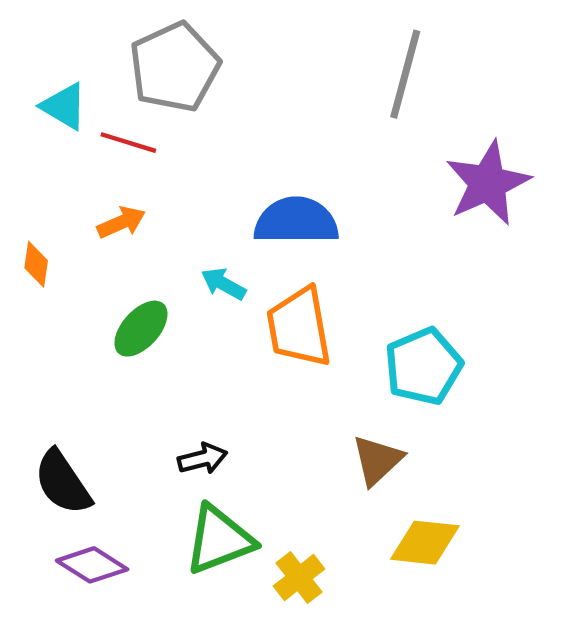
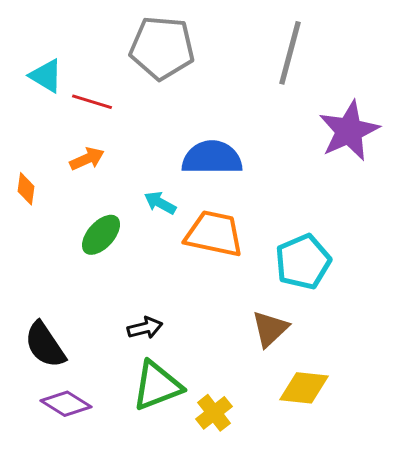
gray pentagon: (175, 67) -> (162, 48), moved, turned 30
orange trapezoid: (299, 327) -> (214, 234), turned 112

